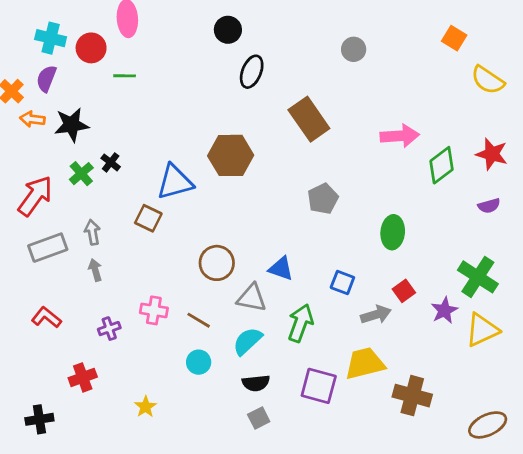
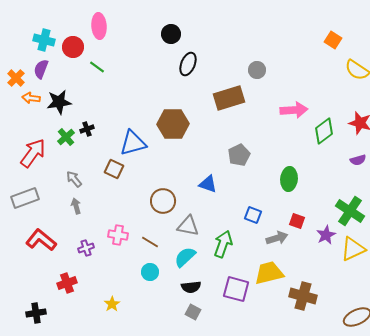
gray circle: (354, 49) -> (257, 70), moved
green line: (125, 76) -> (97, 67), turned 35
brown rectangle: (309, 119) -> (229, 98), turned -72
black cross: (111, 162) -> (87, 129), turned 32
gray arrow: (92, 232) -> (74, 179), turned -30
gray rectangle: (48, 248) -> (25, 198), moved
blue triangle: (281, 269) -> (208, 184), moved
red square: (404, 291) -> (297, 221), turned -35
red L-shape: (46, 317) -> (41, 240), size x1.4
gray square: (259, 418) -> (193, 312), turned -35

